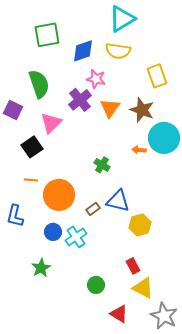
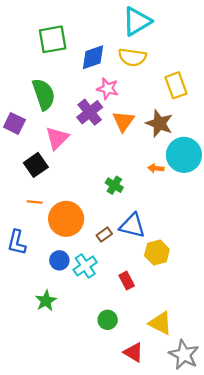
red rectangle: (133, 266) -> (127, 281), moved

